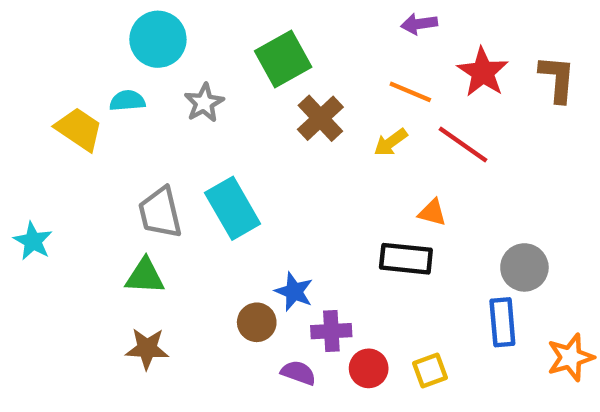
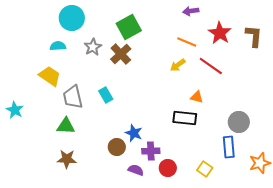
brown cross: (320, 118) -> (121, 54), moved
yellow trapezoid: (79, 129) -> (50, 76), moved
cyan rectangle: (233, 208) -> (106, 95), size x0.6
yellow square: (430, 371) -> (205, 169), moved, turned -35

